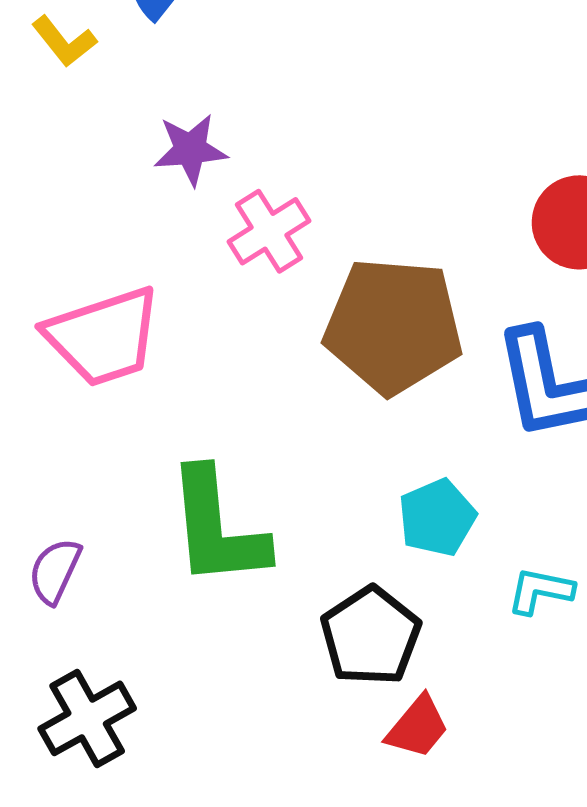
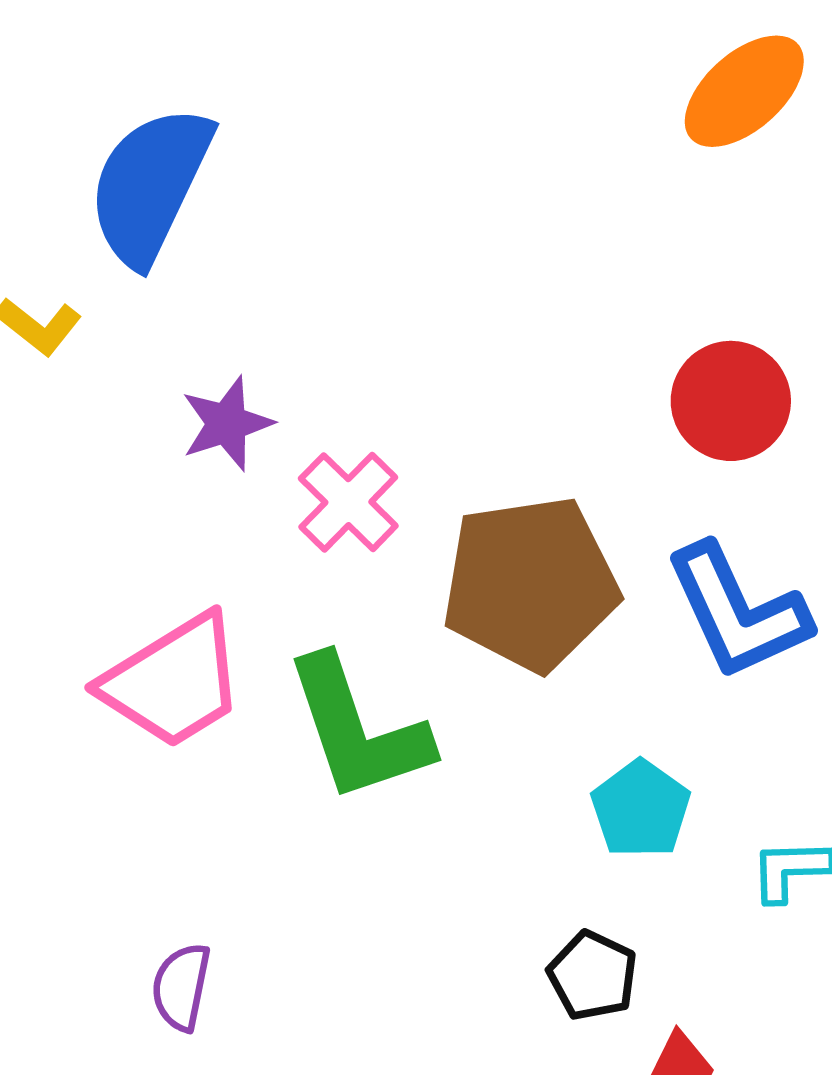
green L-shape: (217, 528) -> (358, 729), moved
black pentagon: (371, 636) -> (593, 976), size x0.7

